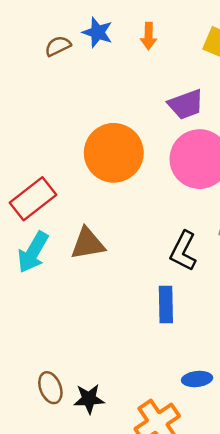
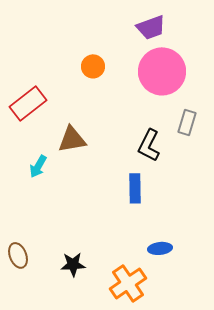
orange circle: (114, 153) -> (93, 66), size x0.5
cyan arrow: (33, 252) -> (38, 166), moved, size x0.7
brown ellipse: (50, 388) -> (18, 255), moved

